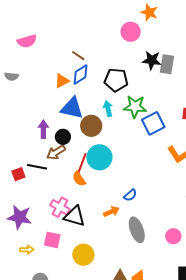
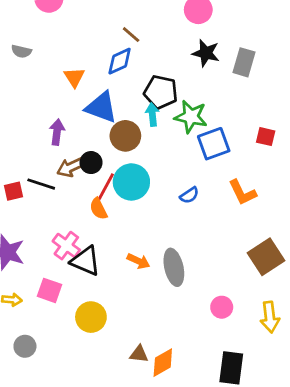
brown line: (78, 56) -> (131, 35), moved
black star: (152, 60) -> (206, 53), moved
black pentagon: (116, 80) -> (161, 92), moved
orange triangle: (62, 81) -> (74, 77), moved, turned -42
black circle: (63, 137) -> (91, 163), moved
blue semicircle: (130, 195) -> (189, 195), moved
orange arrow: (111, 212) -> (138, 261), turned 42
gray ellipse: (137, 230) -> (174, 267), moved

